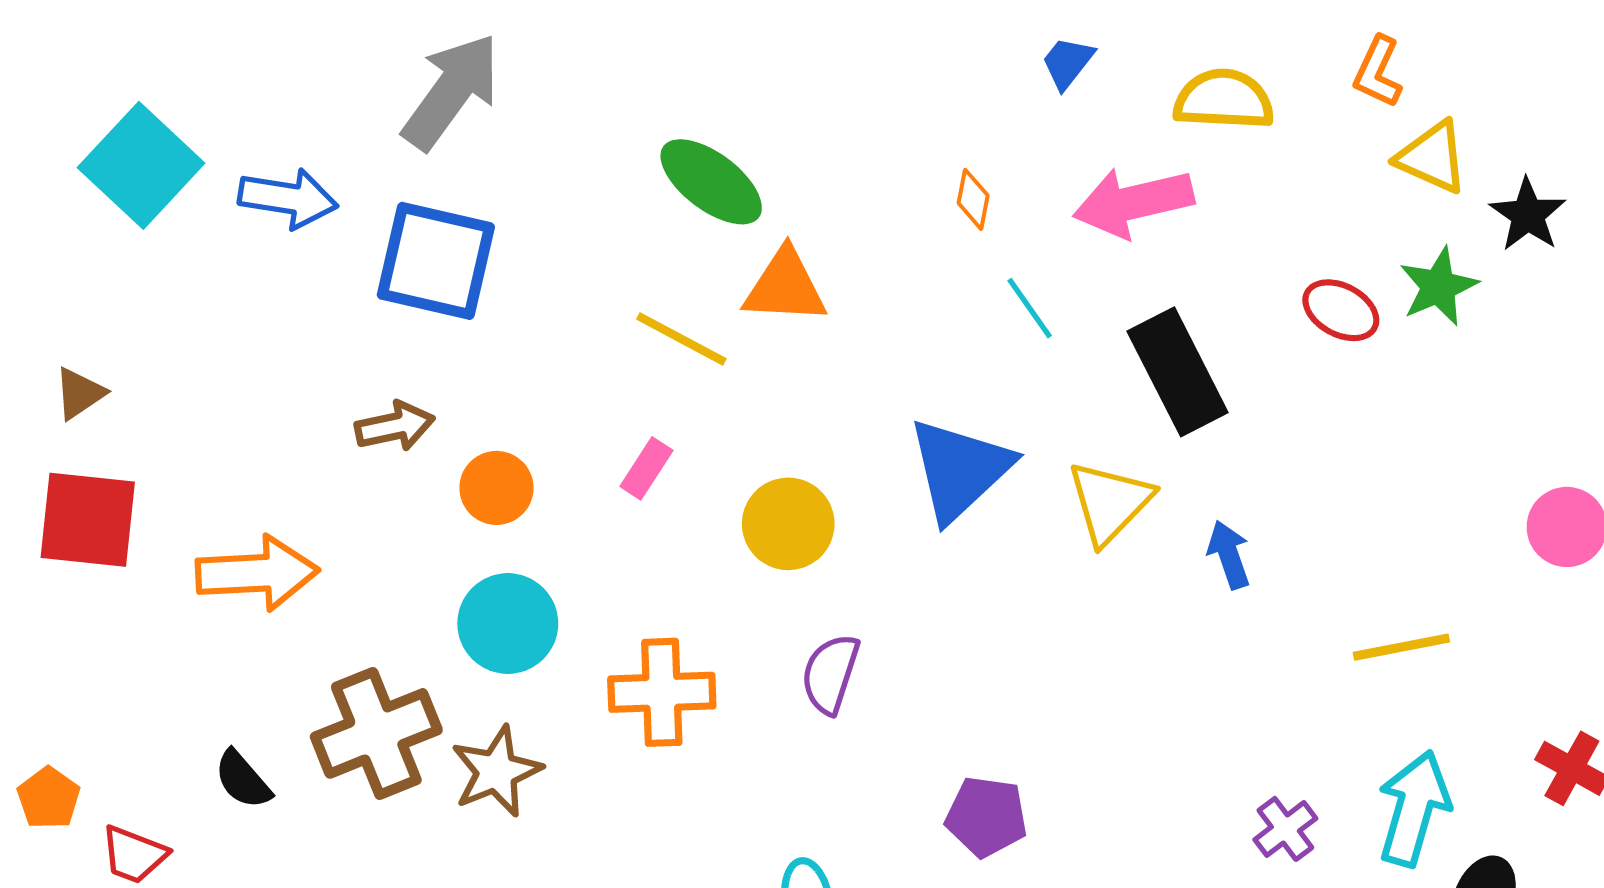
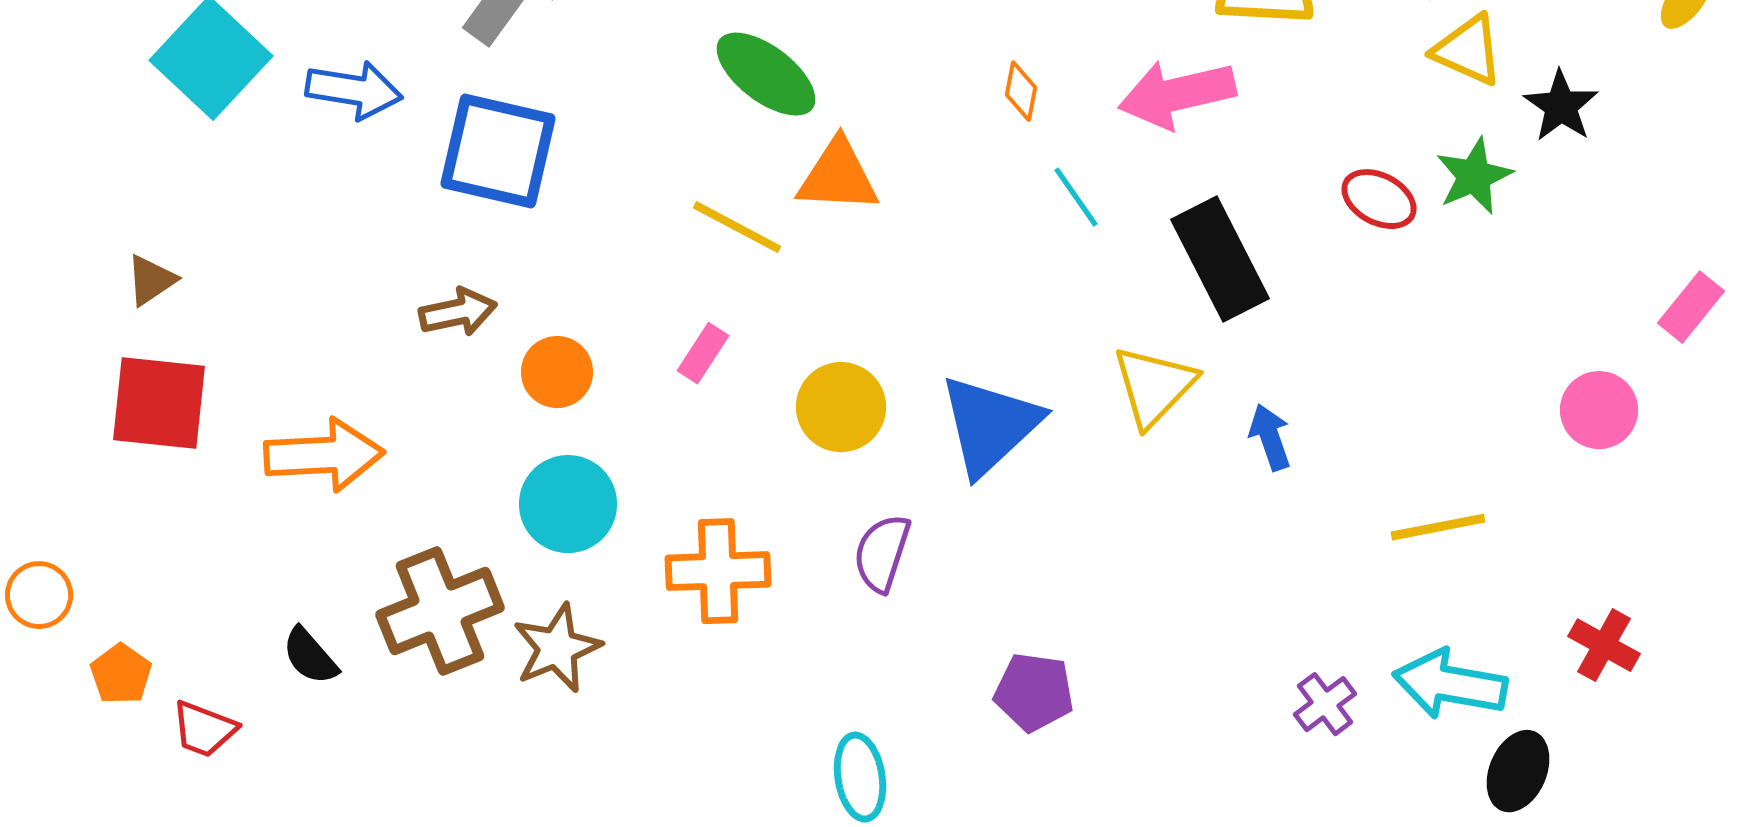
blue triangle: (960, 469) -> (990, 425), moved
cyan arrow: (1414, 808) -> (1450, 684), turned -96

